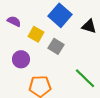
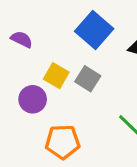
yellow square: (36, 34) -> (56, 76), moved

